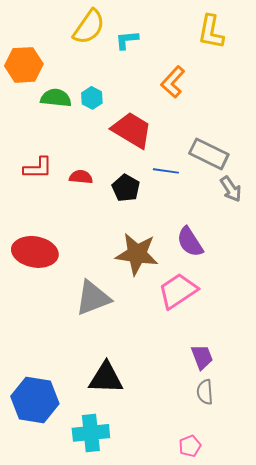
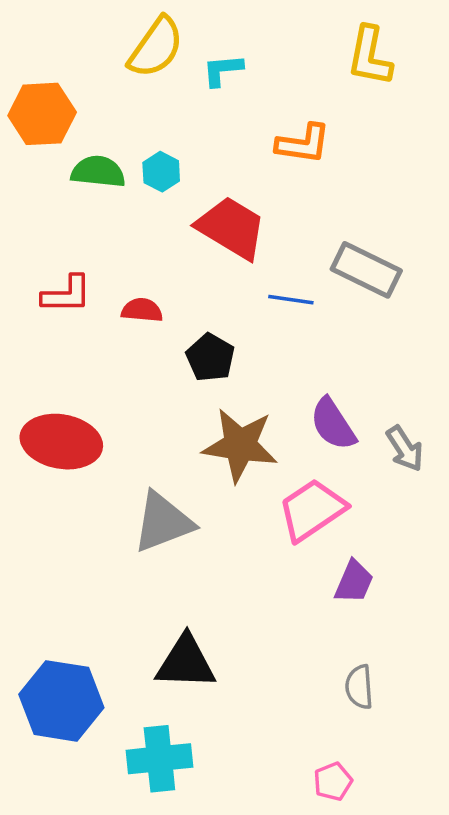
orange L-shape: (173, 82) -> (303, 144), turned -124
black pentagon: (126, 188) -> (210, 357), moved
gray arrow: (231, 189) -> (405, 449), moved
purple trapezoid: (202, 357) -> (354, 582), moved, turned 44

